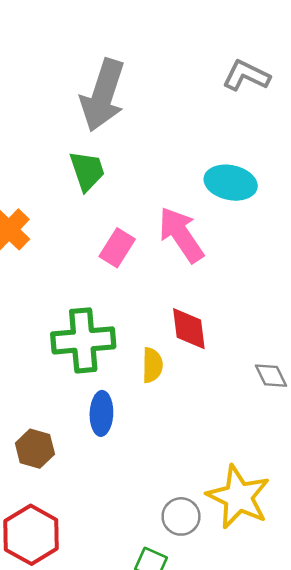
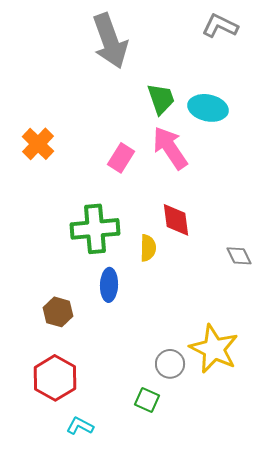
gray arrow: (103, 95) -> (110, 41), turned -38
green trapezoid: (87, 171) -> (161, 99), moved

